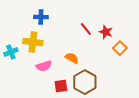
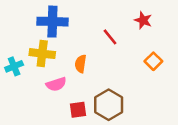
blue cross: (41, 17) -> (52, 22), size x1.6
red star: (106, 32) -> (143, 20), moved
orange semicircle: (72, 58) -> (81, 64), moved, turned -112

